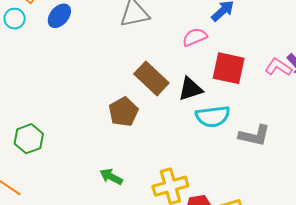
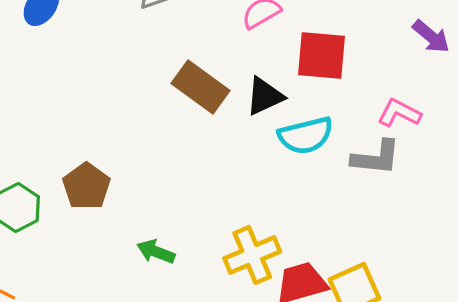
pink L-shape: (278, 67) -> (399, 113), moved
brown pentagon: (123, 112) -> (86, 186), moved

